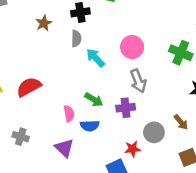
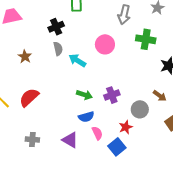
brown star: (44, 23) -> (25, 57), moved
gray arrow: (138, 81) -> (124, 15), moved, turned 48
pink semicircle: (69, 114) -> (97, 133), moved

